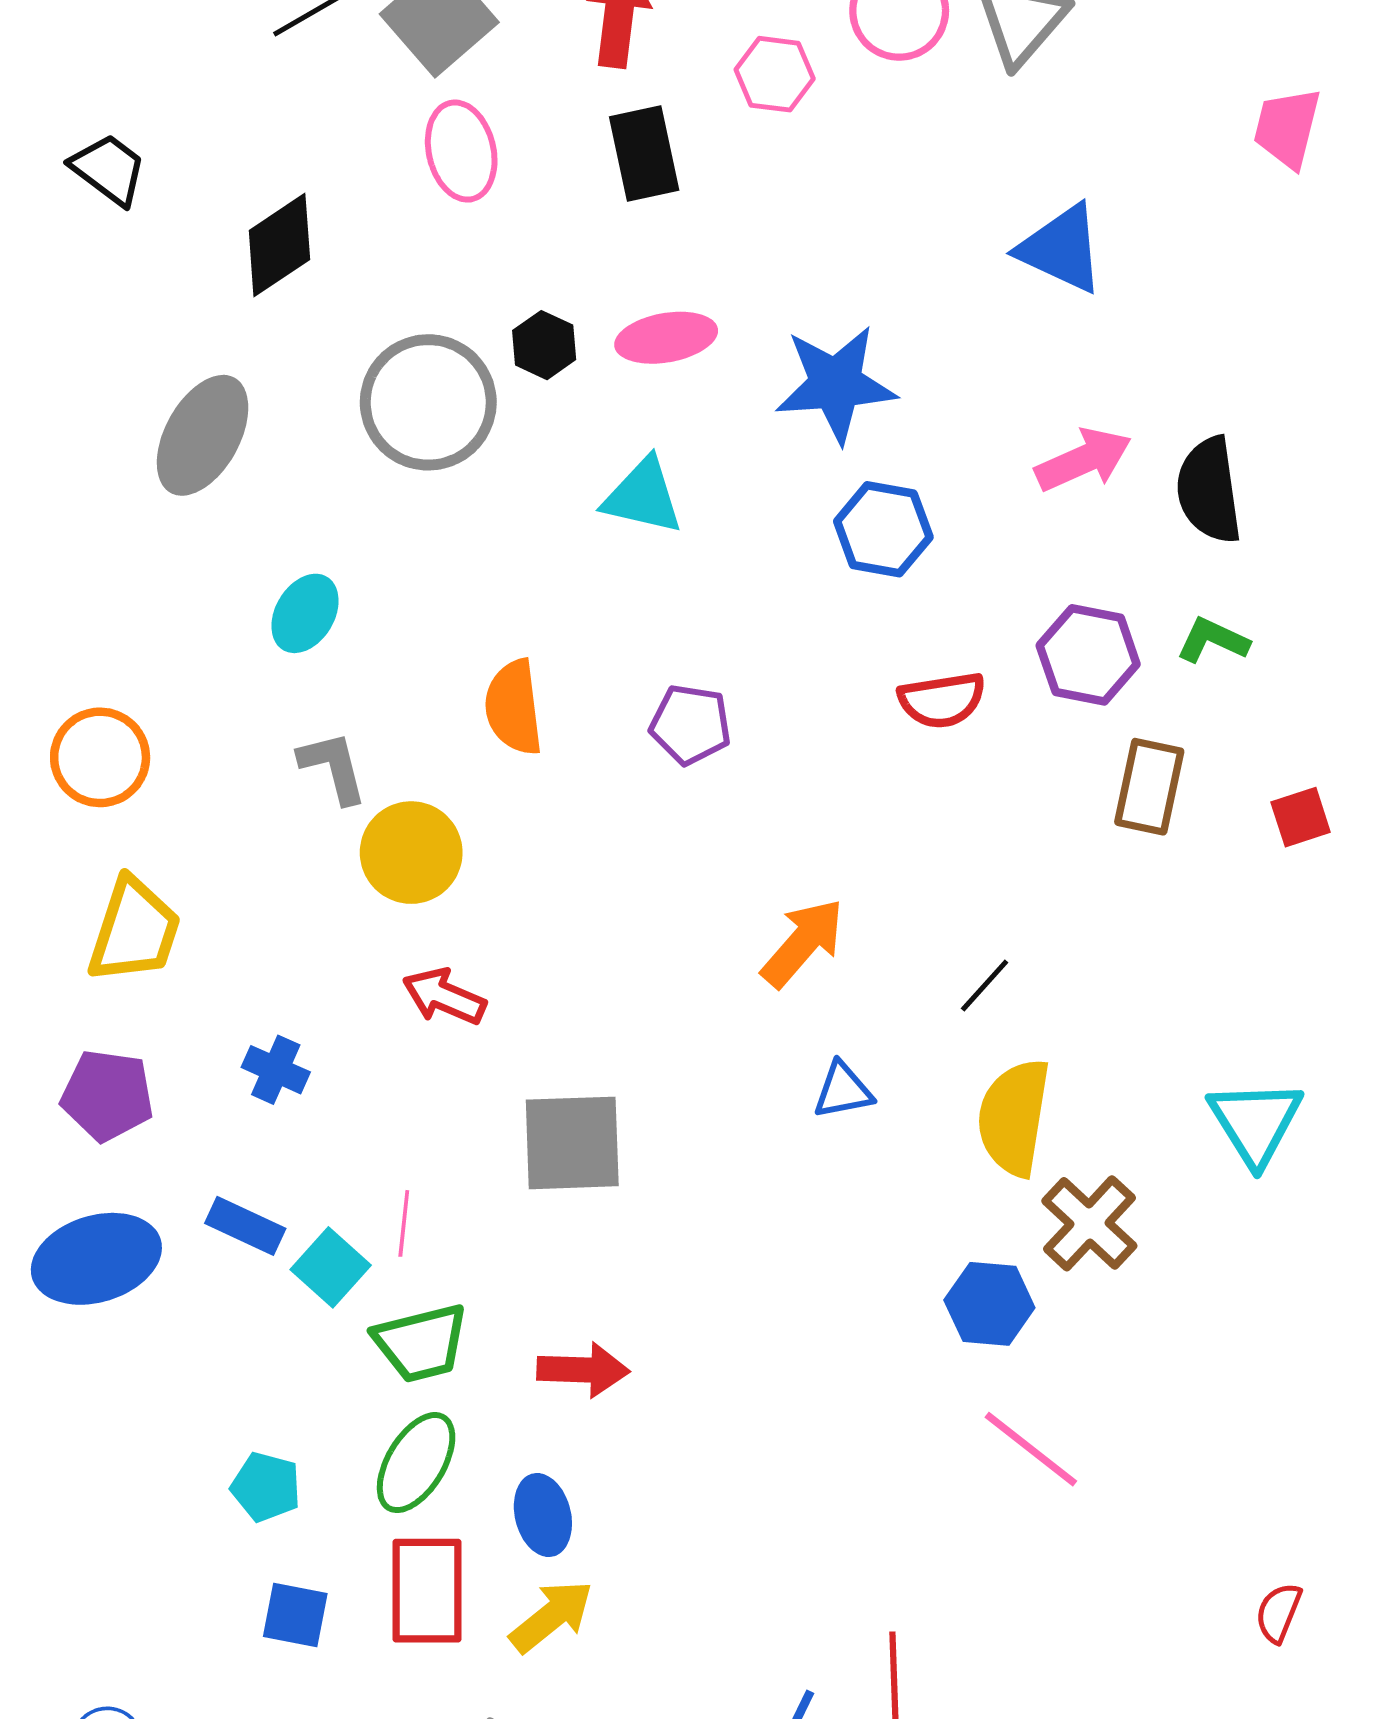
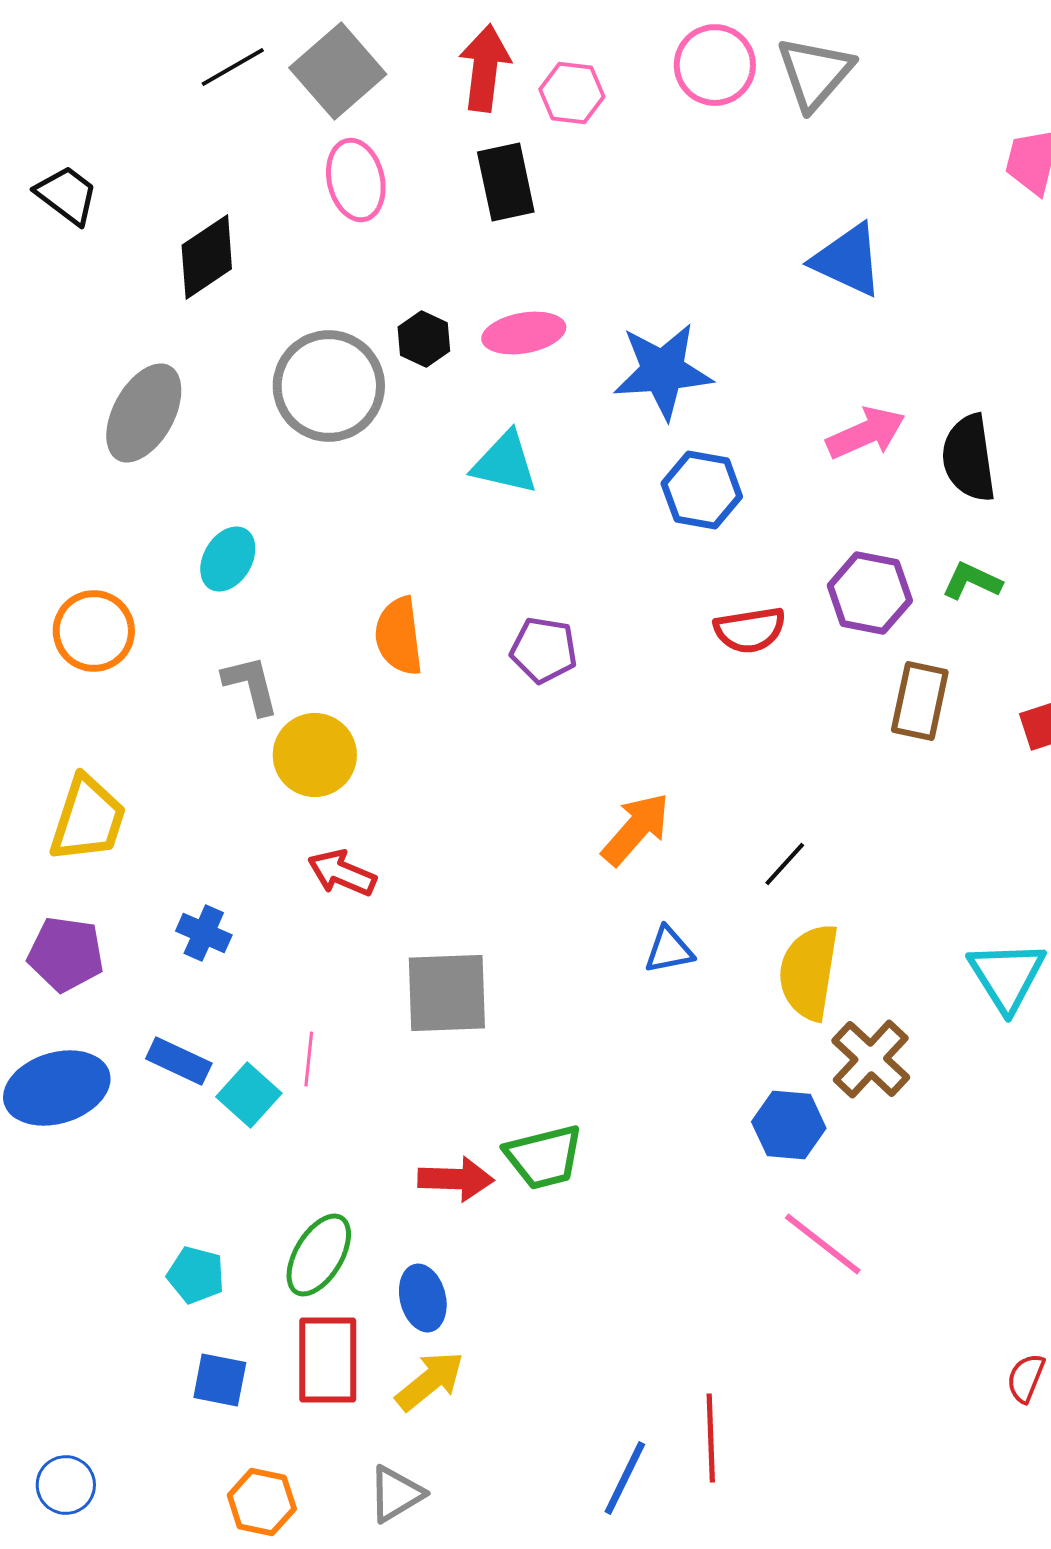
pink hexagon: (775, 74) -> (572, 93), moved
orange circle: (100, 757) -> (94, 631), moved
green trapezoid: (421, 1343) -> (544, 1157), moved

